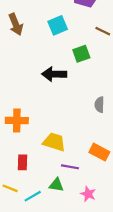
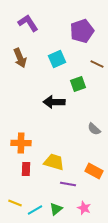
gray semicircle: (99, 105) -> (94, 129), turned -48
red rectangle: (22, 162) -> (26, 169), moved
green triangle: (56, 185) -> (56, 209), moved, turned -48

